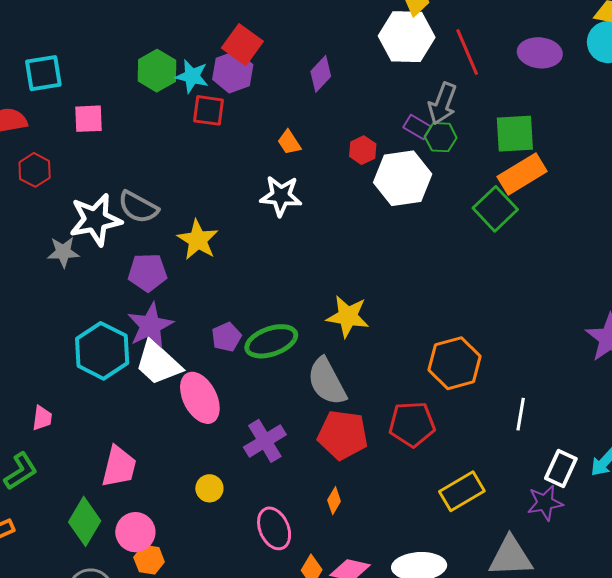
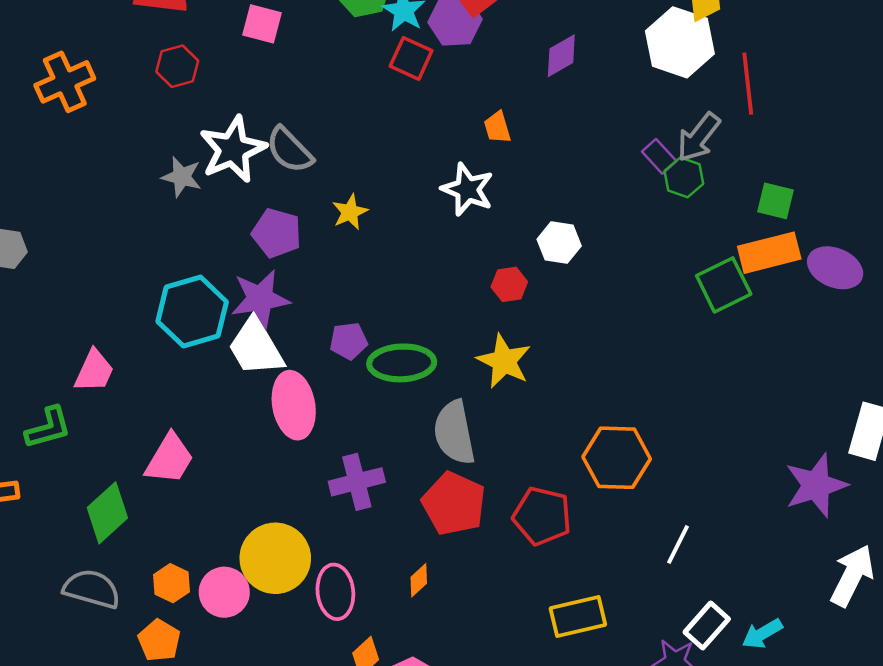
purple ellipse: (540, 53) -> (835, 268), moved
green square: (515, 134) -> (775, 201), size x0.7
red hexagon: (363, 150) -> (509, 284), moved
white hexagon: (403, 178) -> (559, 243), moved, size x0.6
white star: (95, 220) -> (233, 149), turned -30
yellow star: (198, 240) -> (350, 212), size x0.7
pink trapezoid: (42, 418) -> (94, 371), size x1.4
yellow circle: (209, 488) -> (275, 558), moved, size x2.0
pink circle: (135, 532) -> (224, 592), moved

